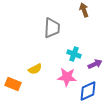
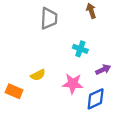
gray trapezoid: (52, 28) -> (49, 18), moved
cyan cross: (74, 54) -> (80, 49), moved

